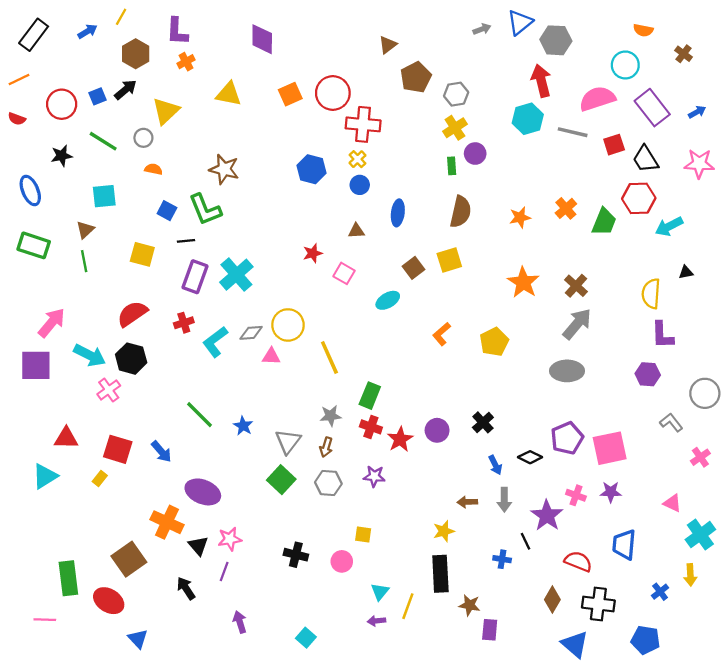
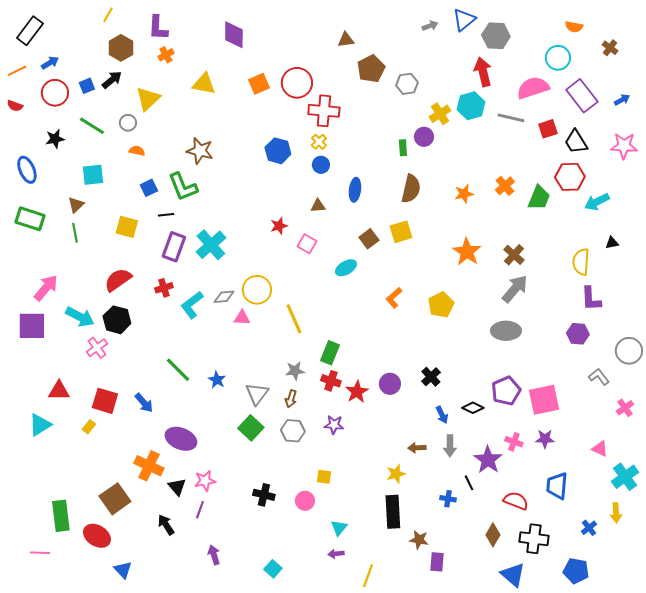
blue arrow: (87, 31) -> (50, 63), moved
brown triangle: (388, 45) -> (346, 40), turned 30
yellow cross: (455, 128) -> (440, 114), moved
blue square: (167, 211) -> (149, 188), turned 36
yellow line: (408, 606) -> (368, 576), moved

